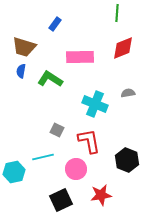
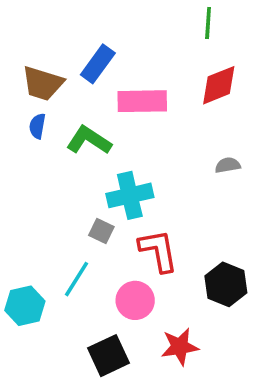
blue rectangle: (55, 24) -> (98, 64), moved, size x1.5
cyan cross: (95, 104) -> (130, 195), moved, turned -35
cyan line: (43, 157) -> (76, 279), turned -45

